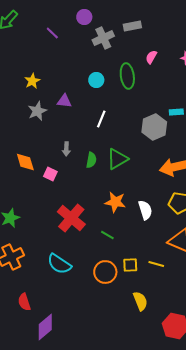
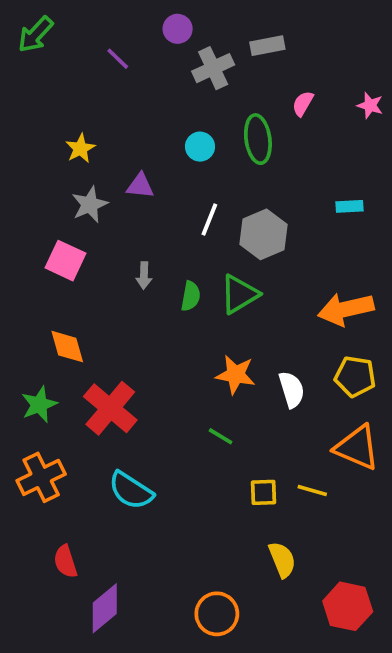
gray hexagon: (154, 127) -> (264, 234), moved
orange diamond: (25, 162) -> (67, 347), moved
pink square: (50, 174) -> (65, 261), moved, size x1.5
red cross: (71, 218) -> (110, 408), moved
orange circle: (105, 272) -> (217, 614), moved

